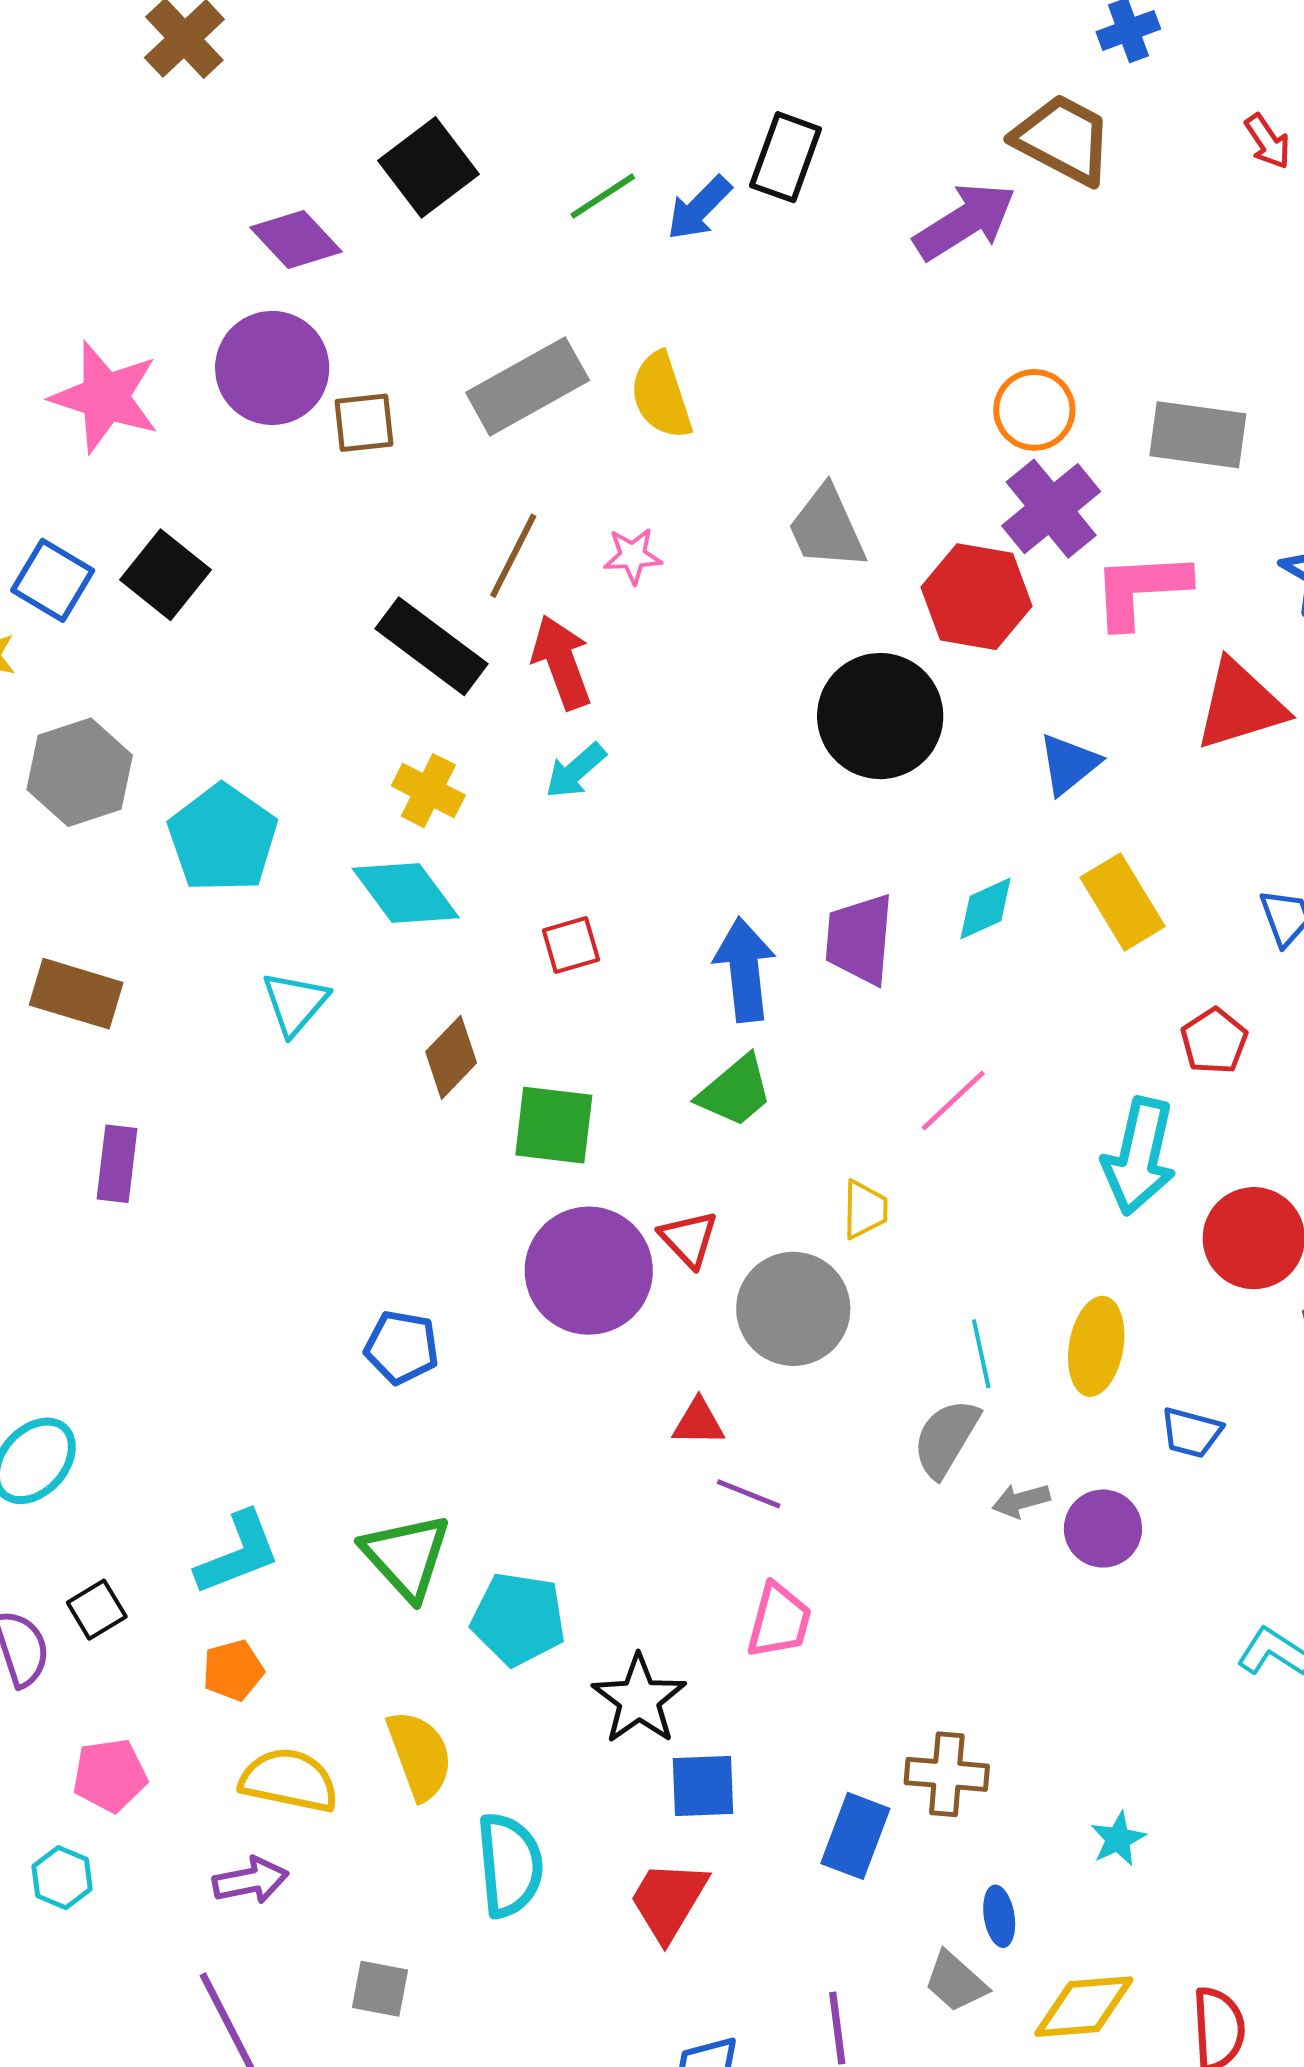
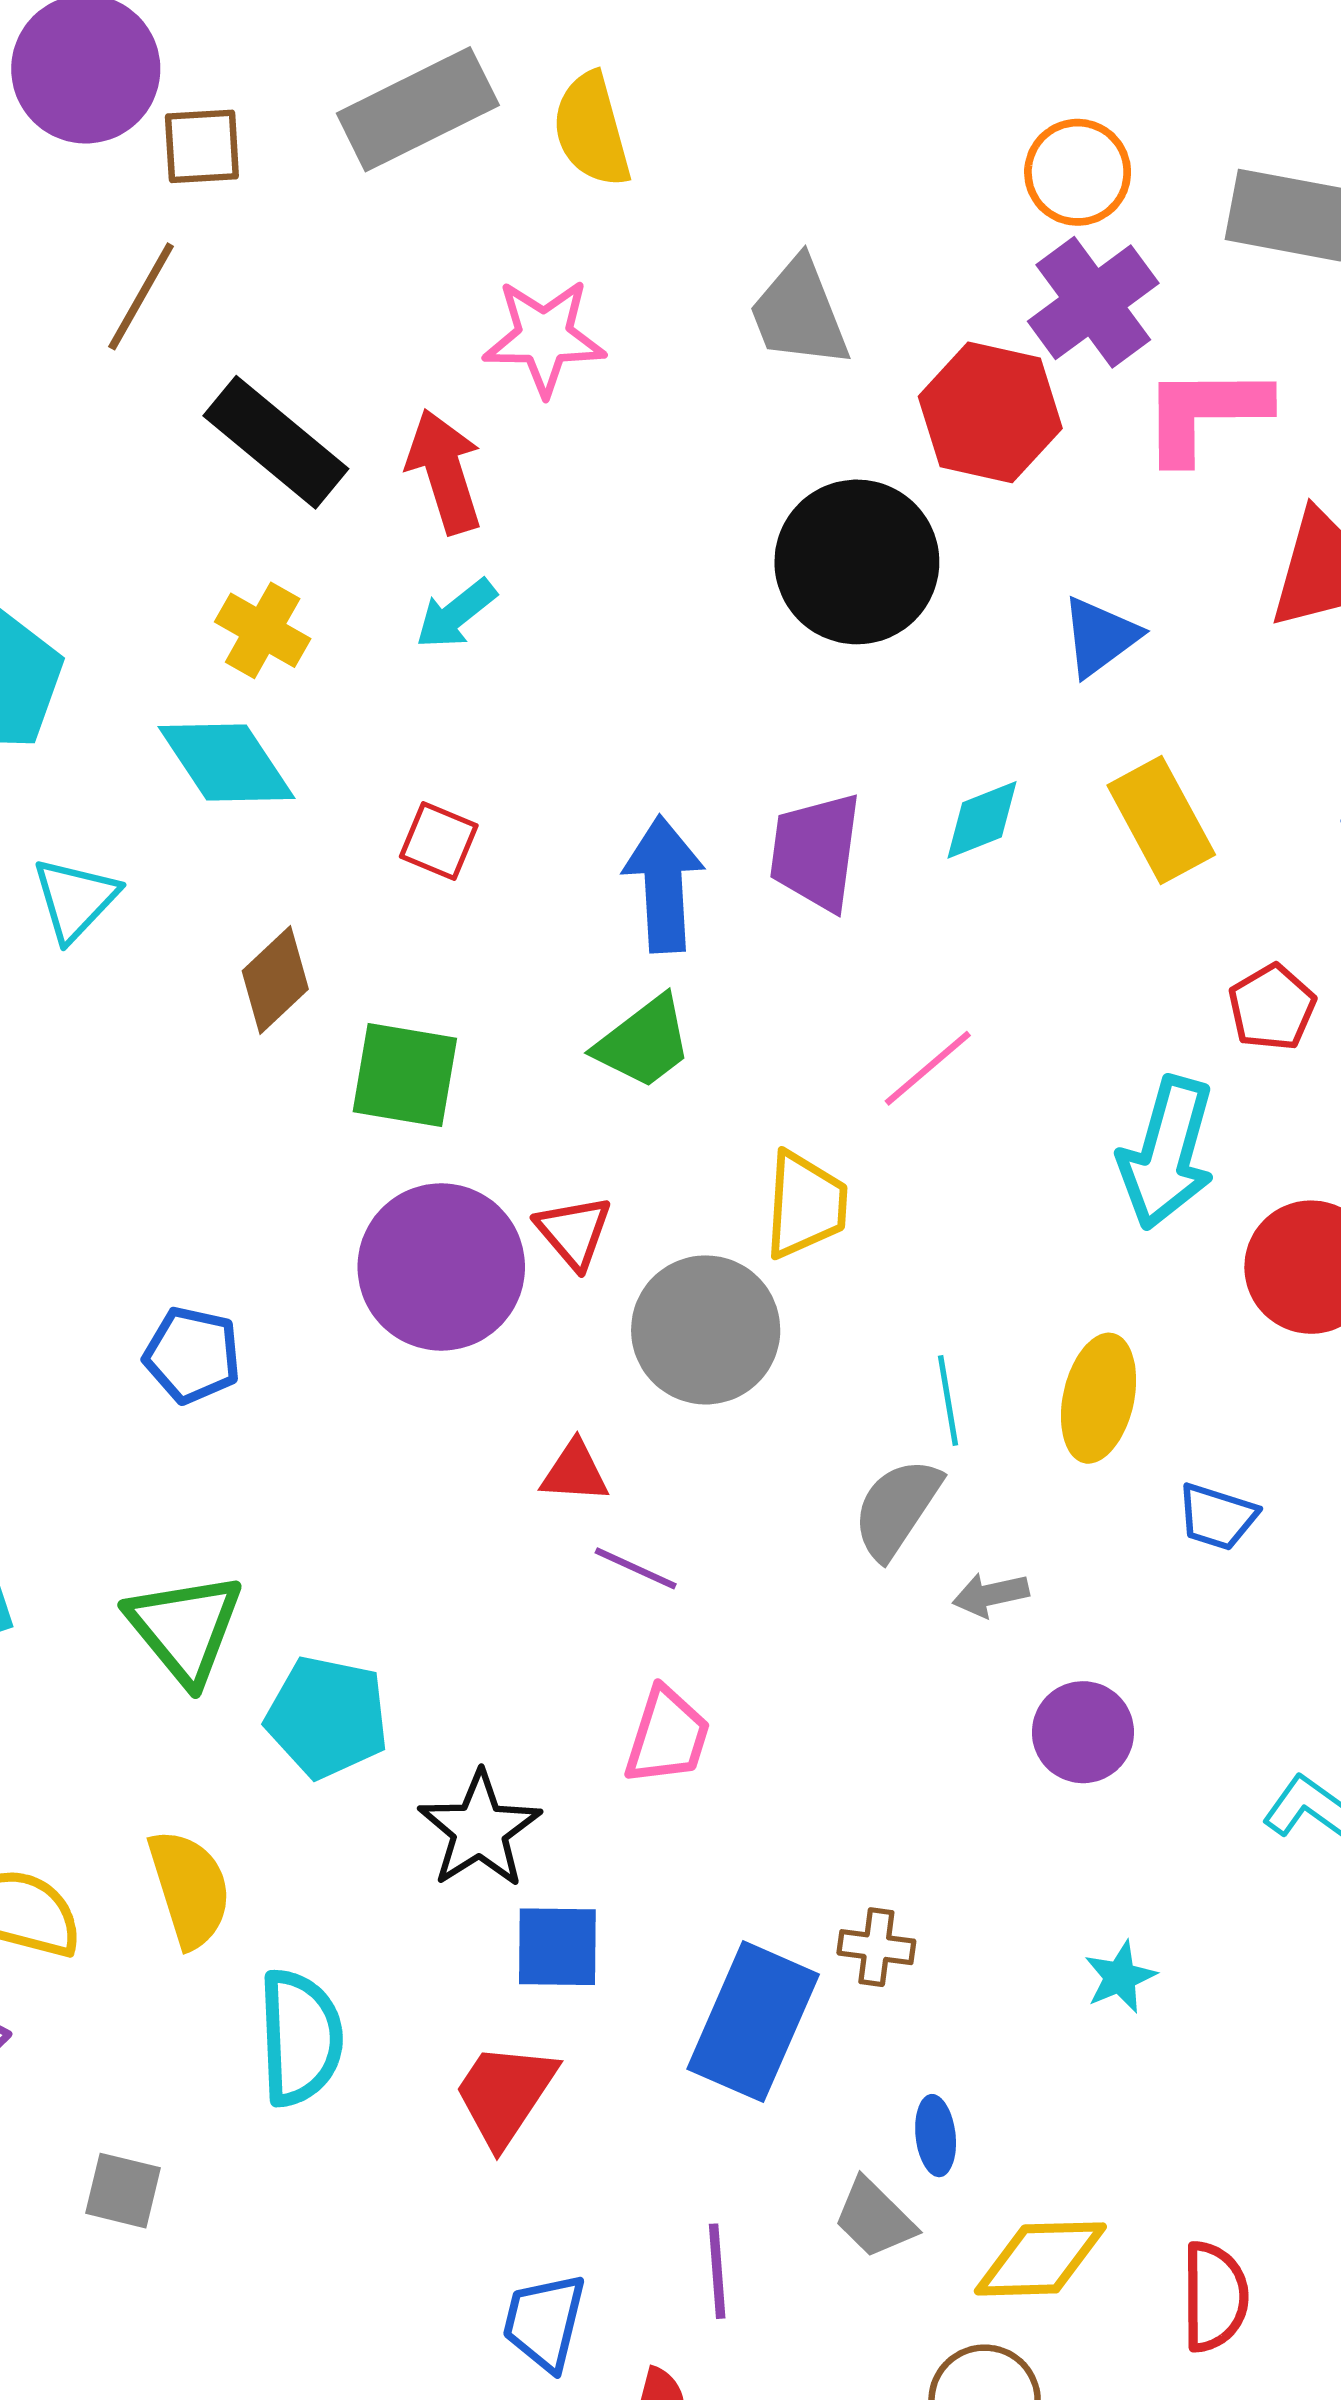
brown line: (513, 556) -> (141, 296), moved
pink star: (633, 556) -> (544, 337), size x1.6
red square: (571, 945) -> (439, 841), turned 36
yellow trapezoid: (865, 1209) -> (805, 1205), size x1.4
purple circle: (1103, 1529) -> (1083, 1732), moved
brown cross: (947, 1774) -> (876, 1947), size x0.7
blue rectangle: (855, 1836) -> (753, 2022), size x1.4
cyan star: (1118, 1839) -> (1120, 1977), moved

